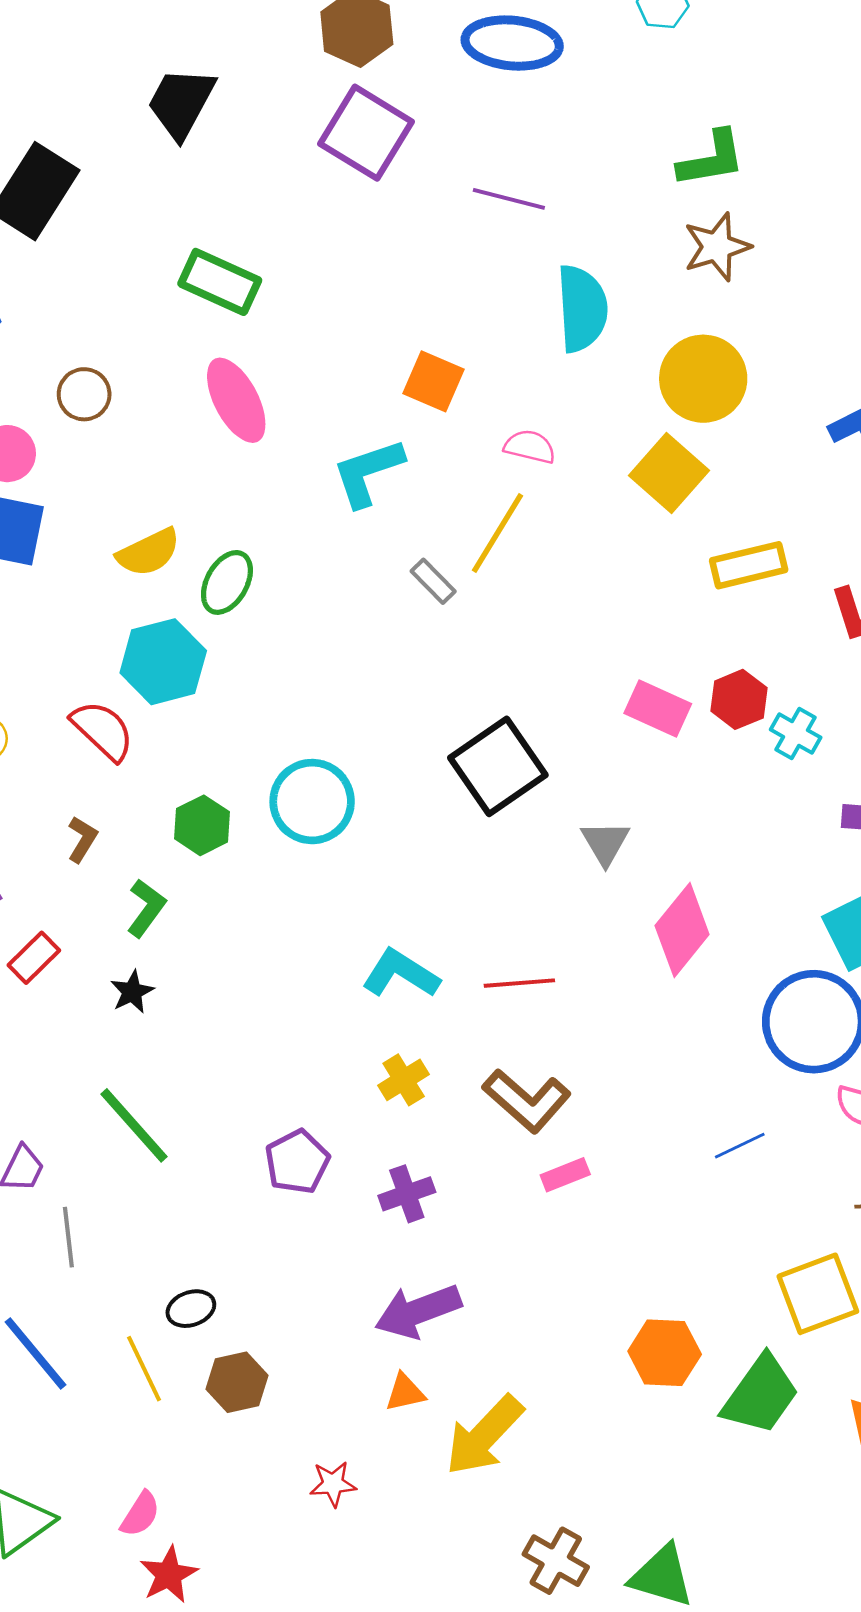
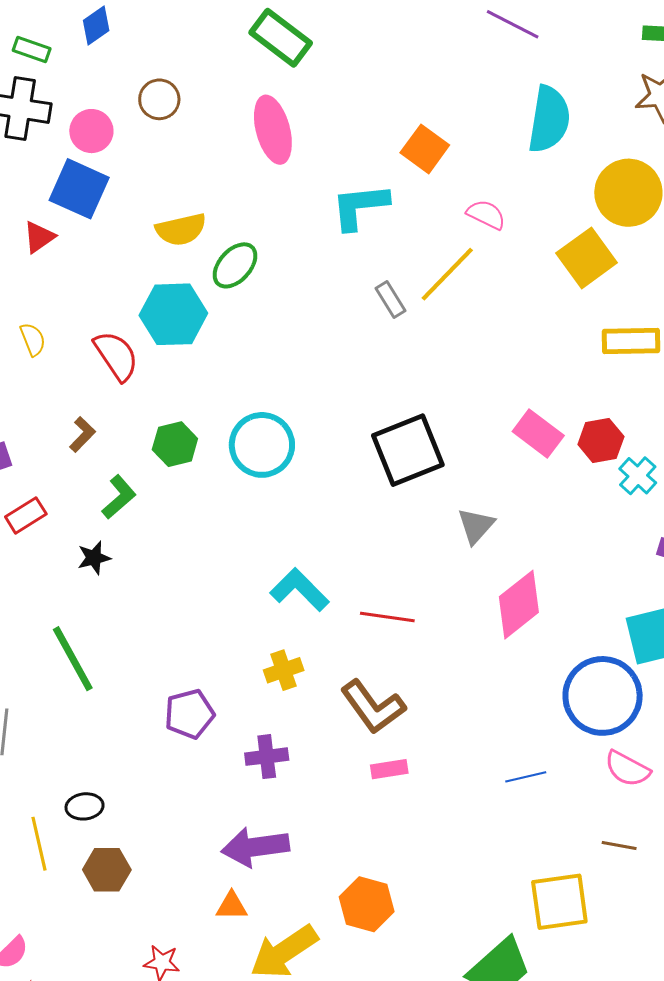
orange hexagon: (665, 1353) -> (367, 904), moved

